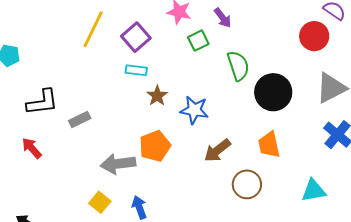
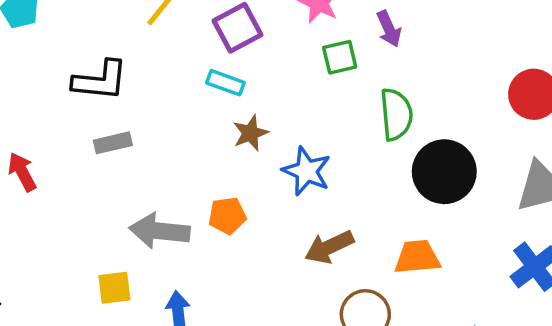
black L-shape: (42, 102) -> (100, 81), moved
orange trapezoid: (269, 145) -> (417, 257), turned 84
orange pentagon: (155, 146) -> (227, 216), size x0.7
yellow square: (100, 202) -> (114, 288), turned 30

